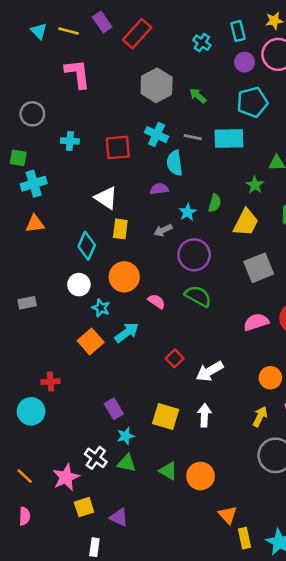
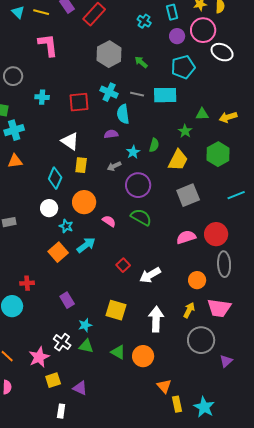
purple rectangle: (114, 409) -> (67, 300), moved
white arrow: (204, 415) -> (156, 319), moved, size x1.4

